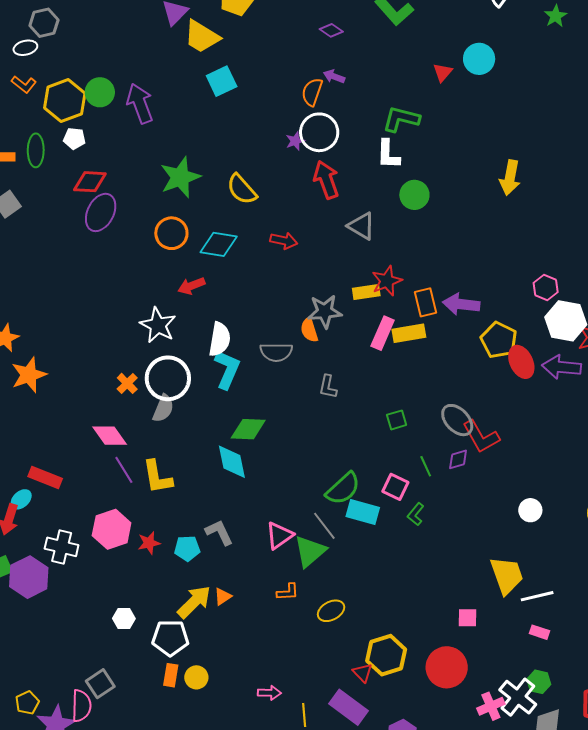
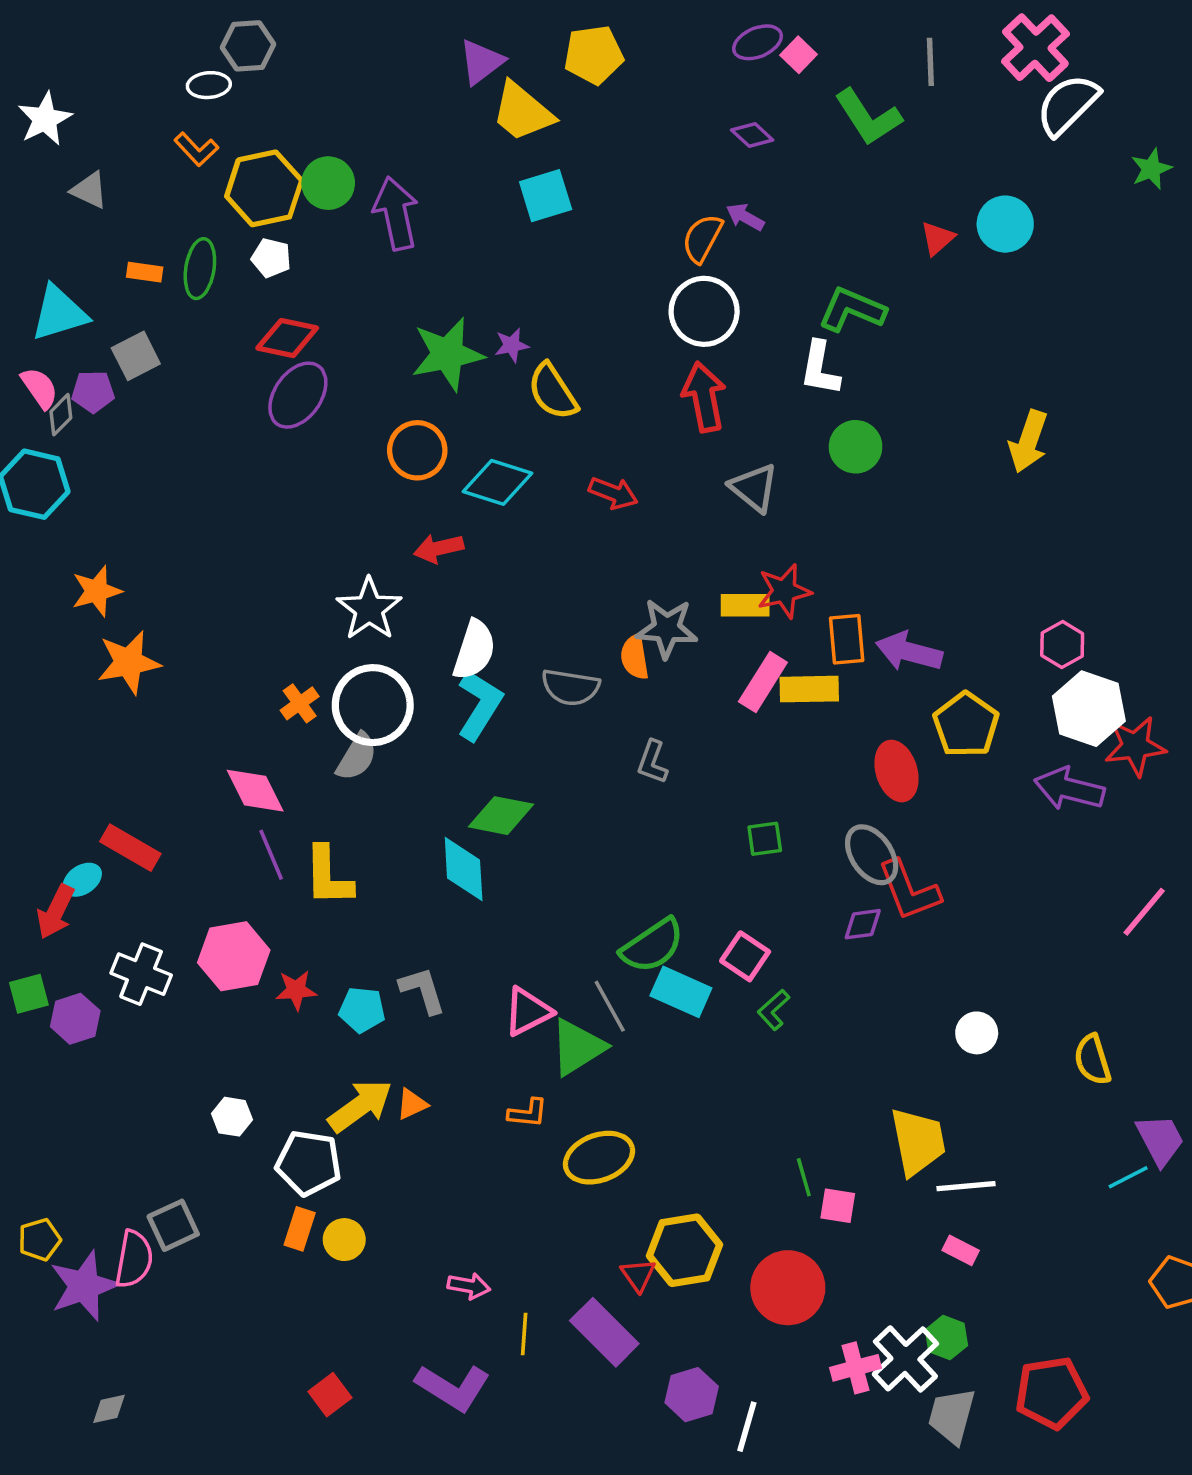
purple star: (295, 141) -> (512, 345), moved
red ellipse: (521, 362) -> (897, 771), moved
green line: (426, 466) -> (804, 1177), moved
purple hexagon: (29, 577) -> (75, 1019), size x0.7
yellow ellipse: (331, 611) -> (599, 1158), size x1.4

